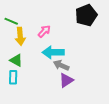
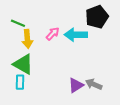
cyan arrow: (53, 52) -> (76, 35), moved
green triangle: (16, 60) -> (23, 64), size x1.5
gray arrow: (61, 65) -> (94, 84), moved

